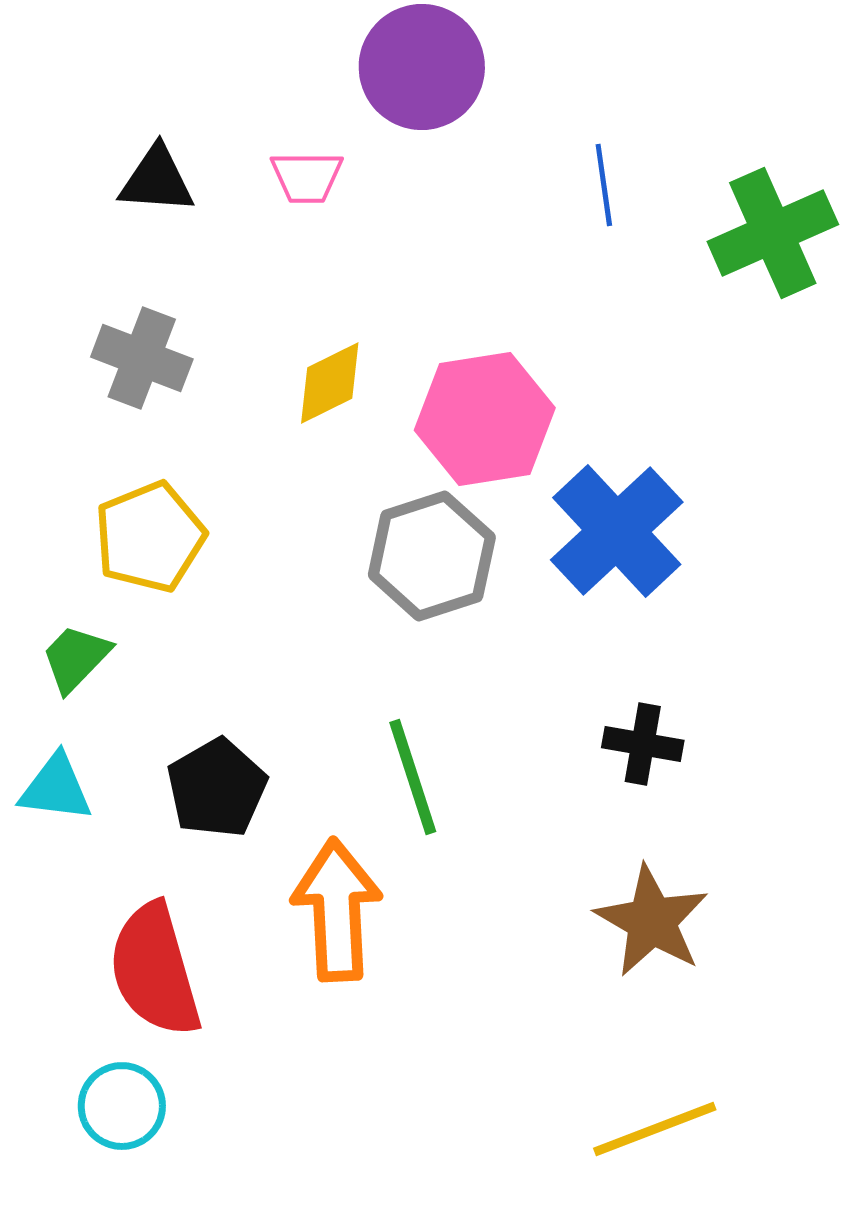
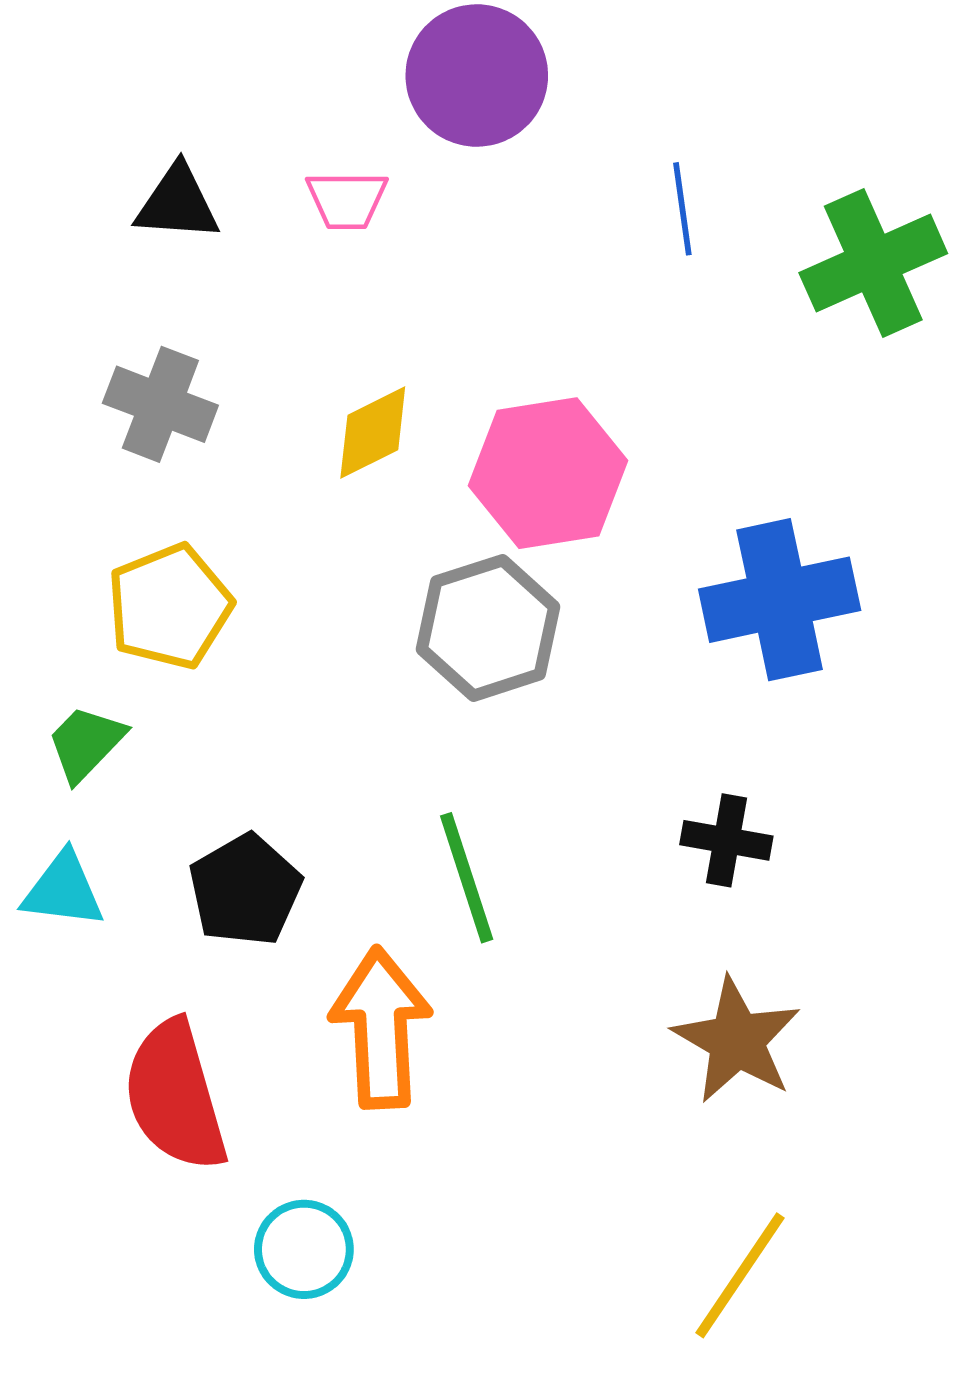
blue cross: (617, 531) -> (780, 600), moved, turned 31
cyan circle: (122, 1106) -> (304, 1249), moved
yellow line: (655, 1129) -> (740, 1275), turned -35

